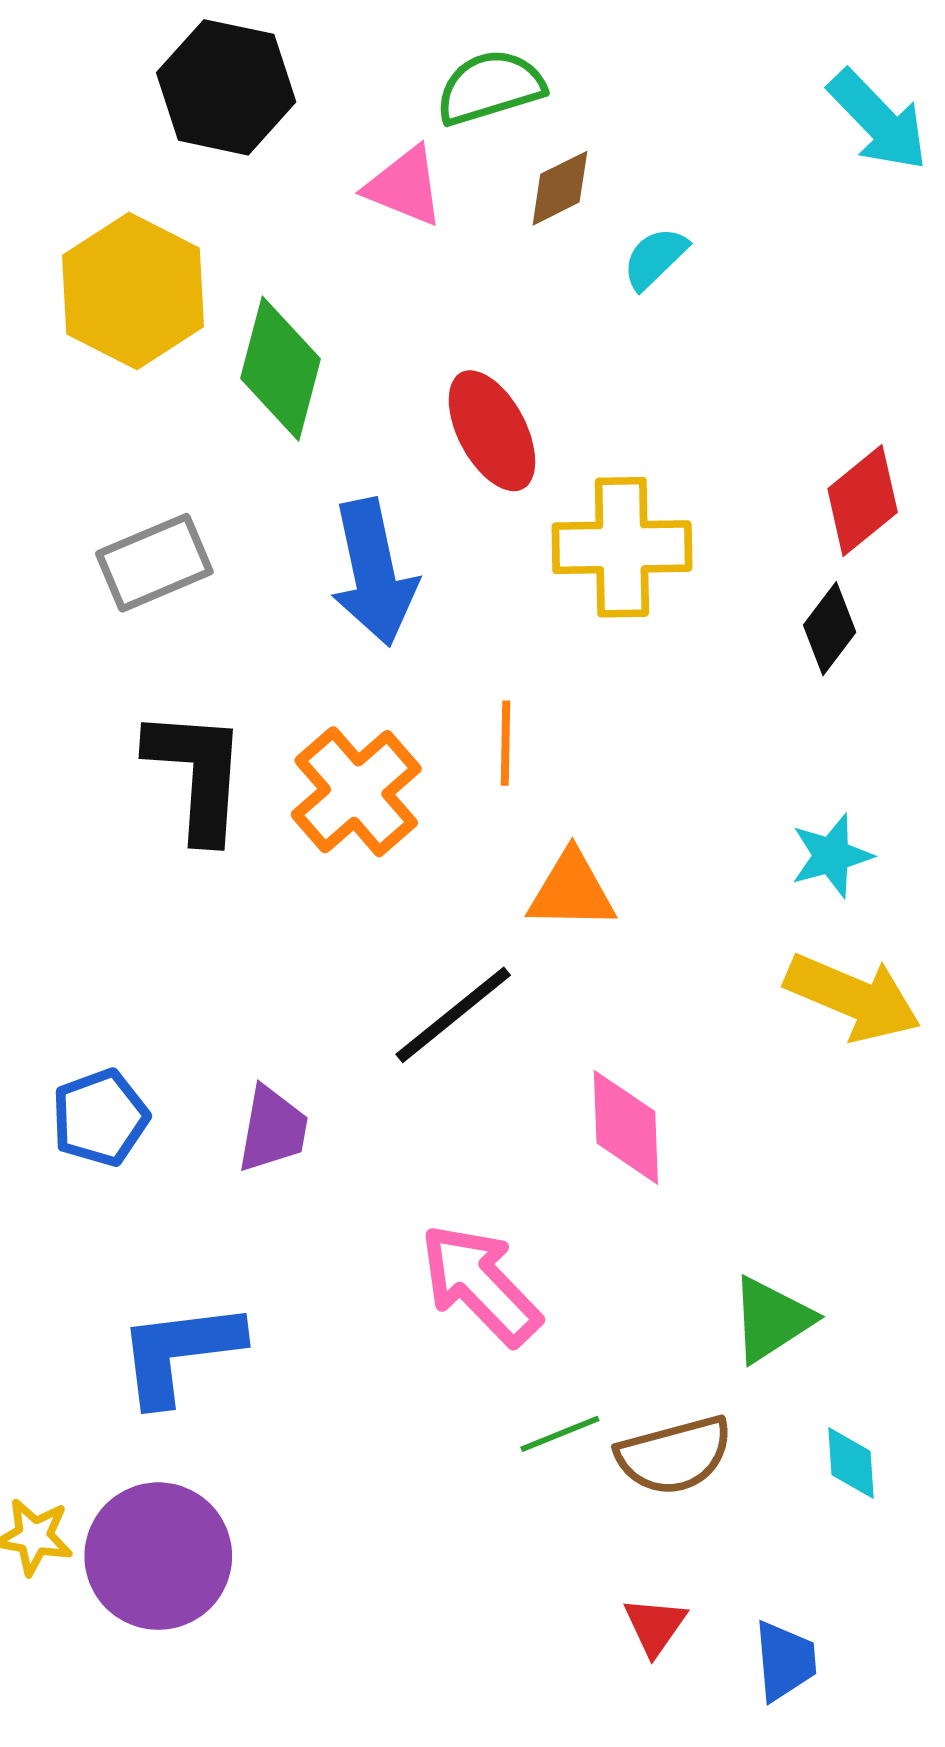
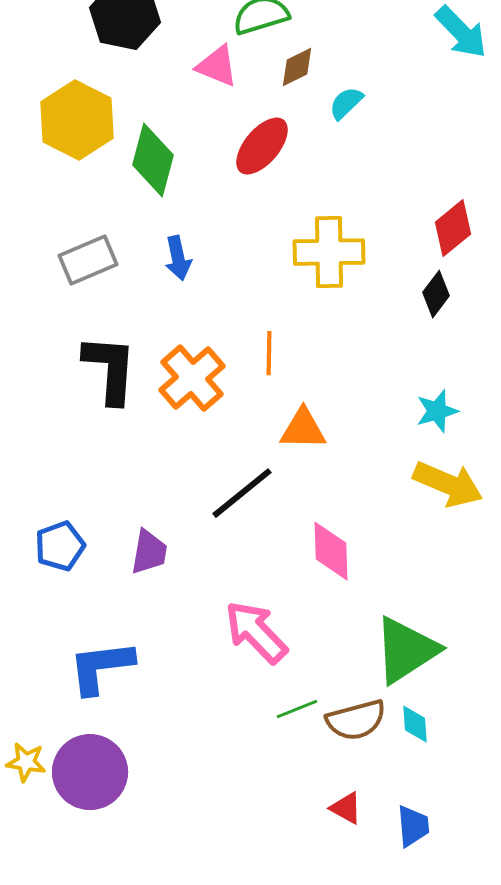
red ellipse: (492, 431) -> (262, 146), moved, turned 68
blue arrow: (374, 572) -> (178, 258), moved, size x0.6
green triangle: (771, 1319) -> (406, 650), size x1.5
cyan diamond: (851, 1463) -> (415, 724), moved
red triangle: (655, 1626) -> (346, 808), turned -36

